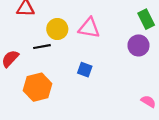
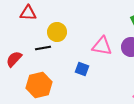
pink triangle: (89, 28) -> (102, 46), moved

